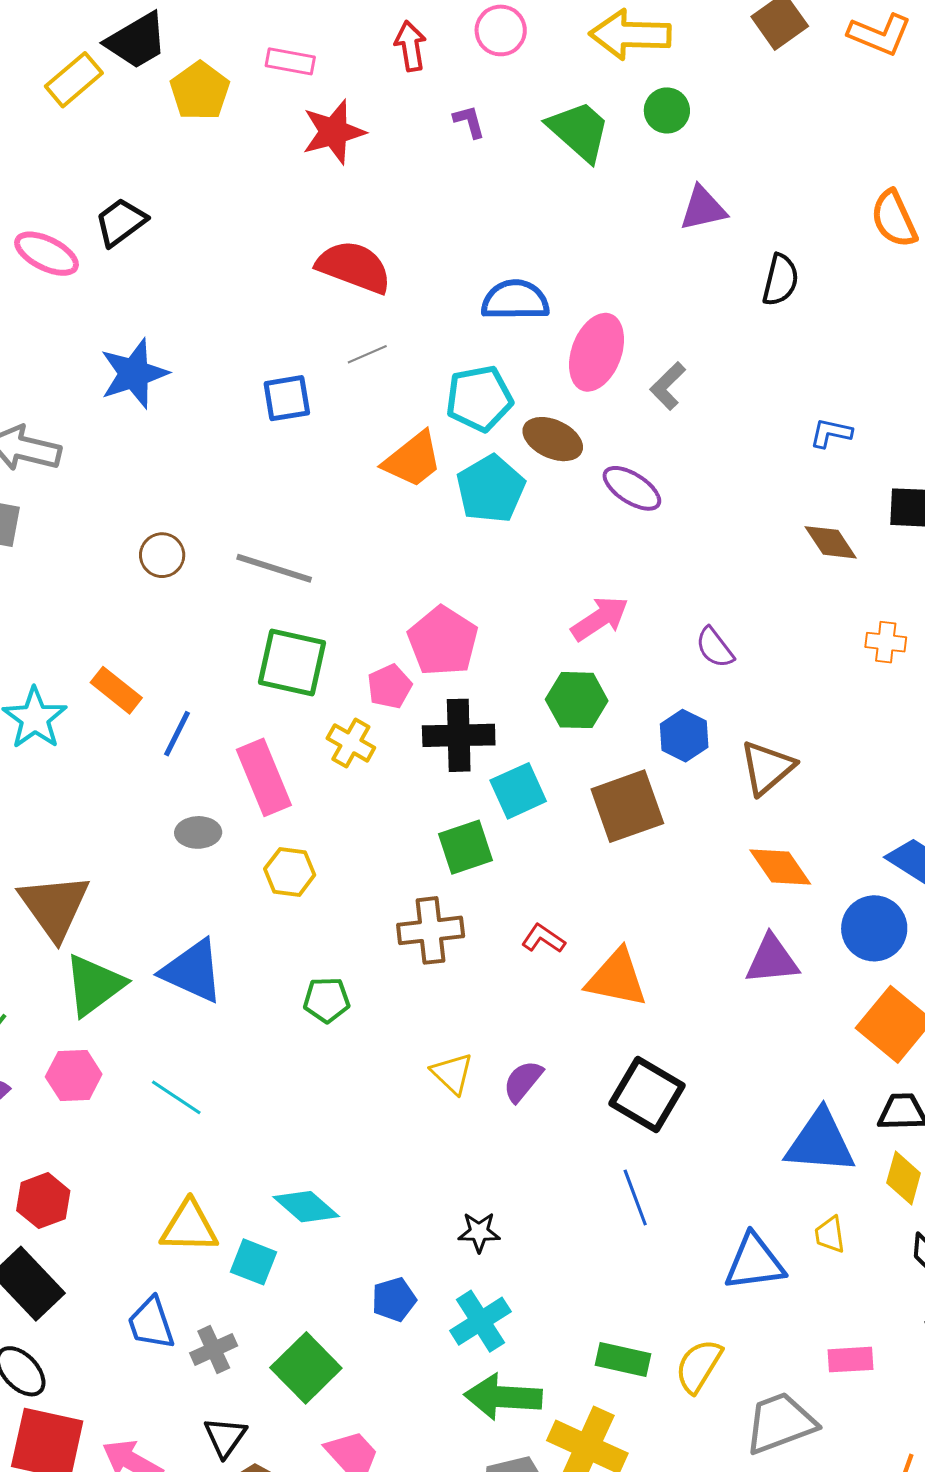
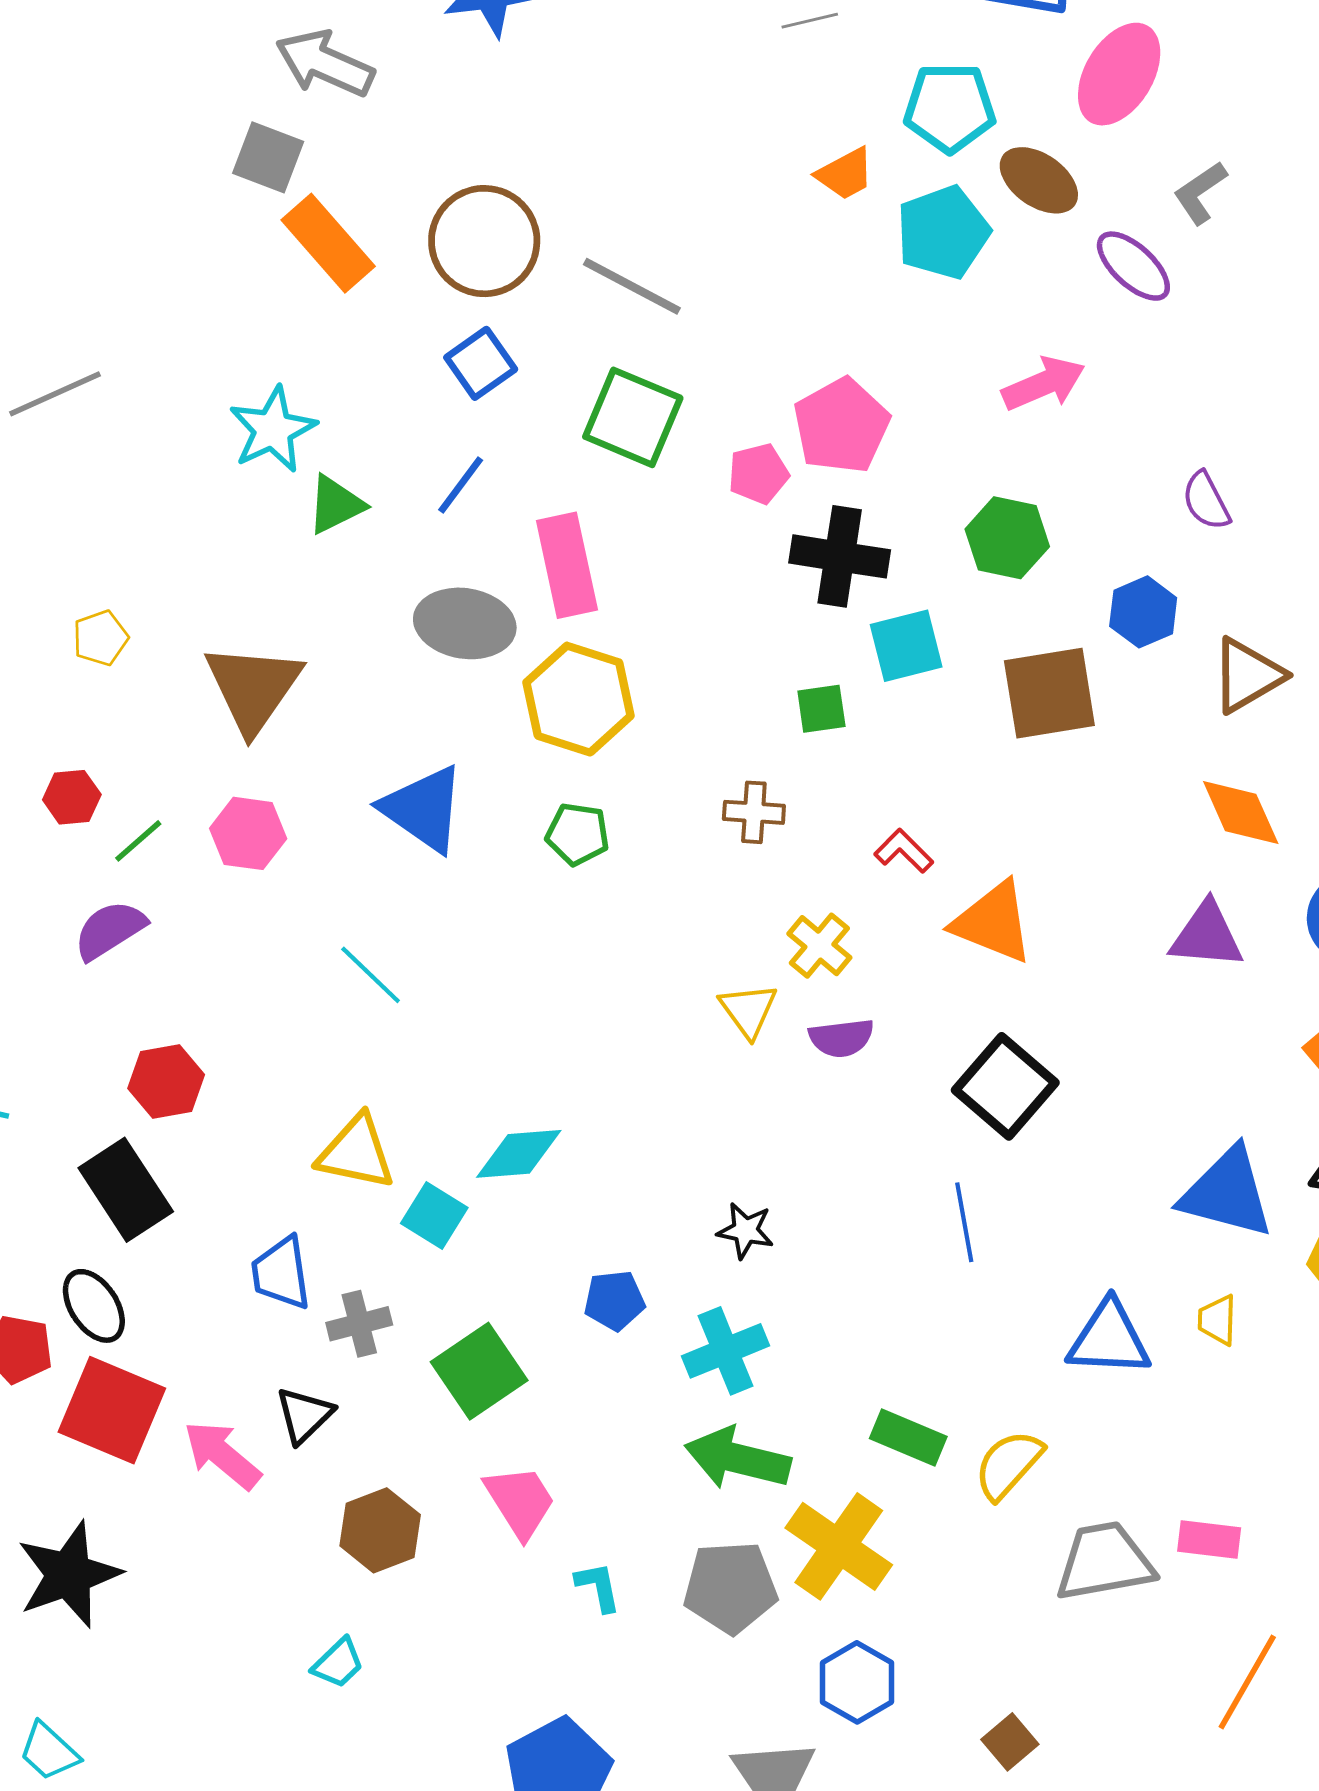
gray L-shape: (668, 386) -> (1200, 193), moved
blue square: (287, 398) -> (481, 363), moved, turned -36
orange trapezoid: (413, 460) -> (845, 174), size x0.7
brown circle: (162, 555) -> (484, 241), size x1.8
pink arrow: (600, 619) -> (1044, 384), moved
orange rectangle: (116, 690) -> (328, 243), moved, size x1.4
yellow cross: (351, 743) -> (819, 946), moved
gray ellipse: (198, 832) -> (465, 623), size x1.6
green square: (466, 847) -> (821, 709), size x0.7
yellow hexagon: (290, 872) -> (579, 699), size x1.6
brown cross: (431, 930) -> (754, 812), size x0.7
green triangle: (94, 985) -> (336, 505), moved, size x0.7
green pentagon: (327, 1000) -> (578, 834), moved
pink hexagon: (74, 1076) -> (248, 833), moved
purple semicircle: (523, 1081) -> (841, 1038), turned -147
cyan diamond: (306, 1207) -> (519, 1154), turned -56
pink rectangle: (851, 1360) -> (1209, 1540), moved
black triangle: (225, 1437) -> (304, 1415), moved

